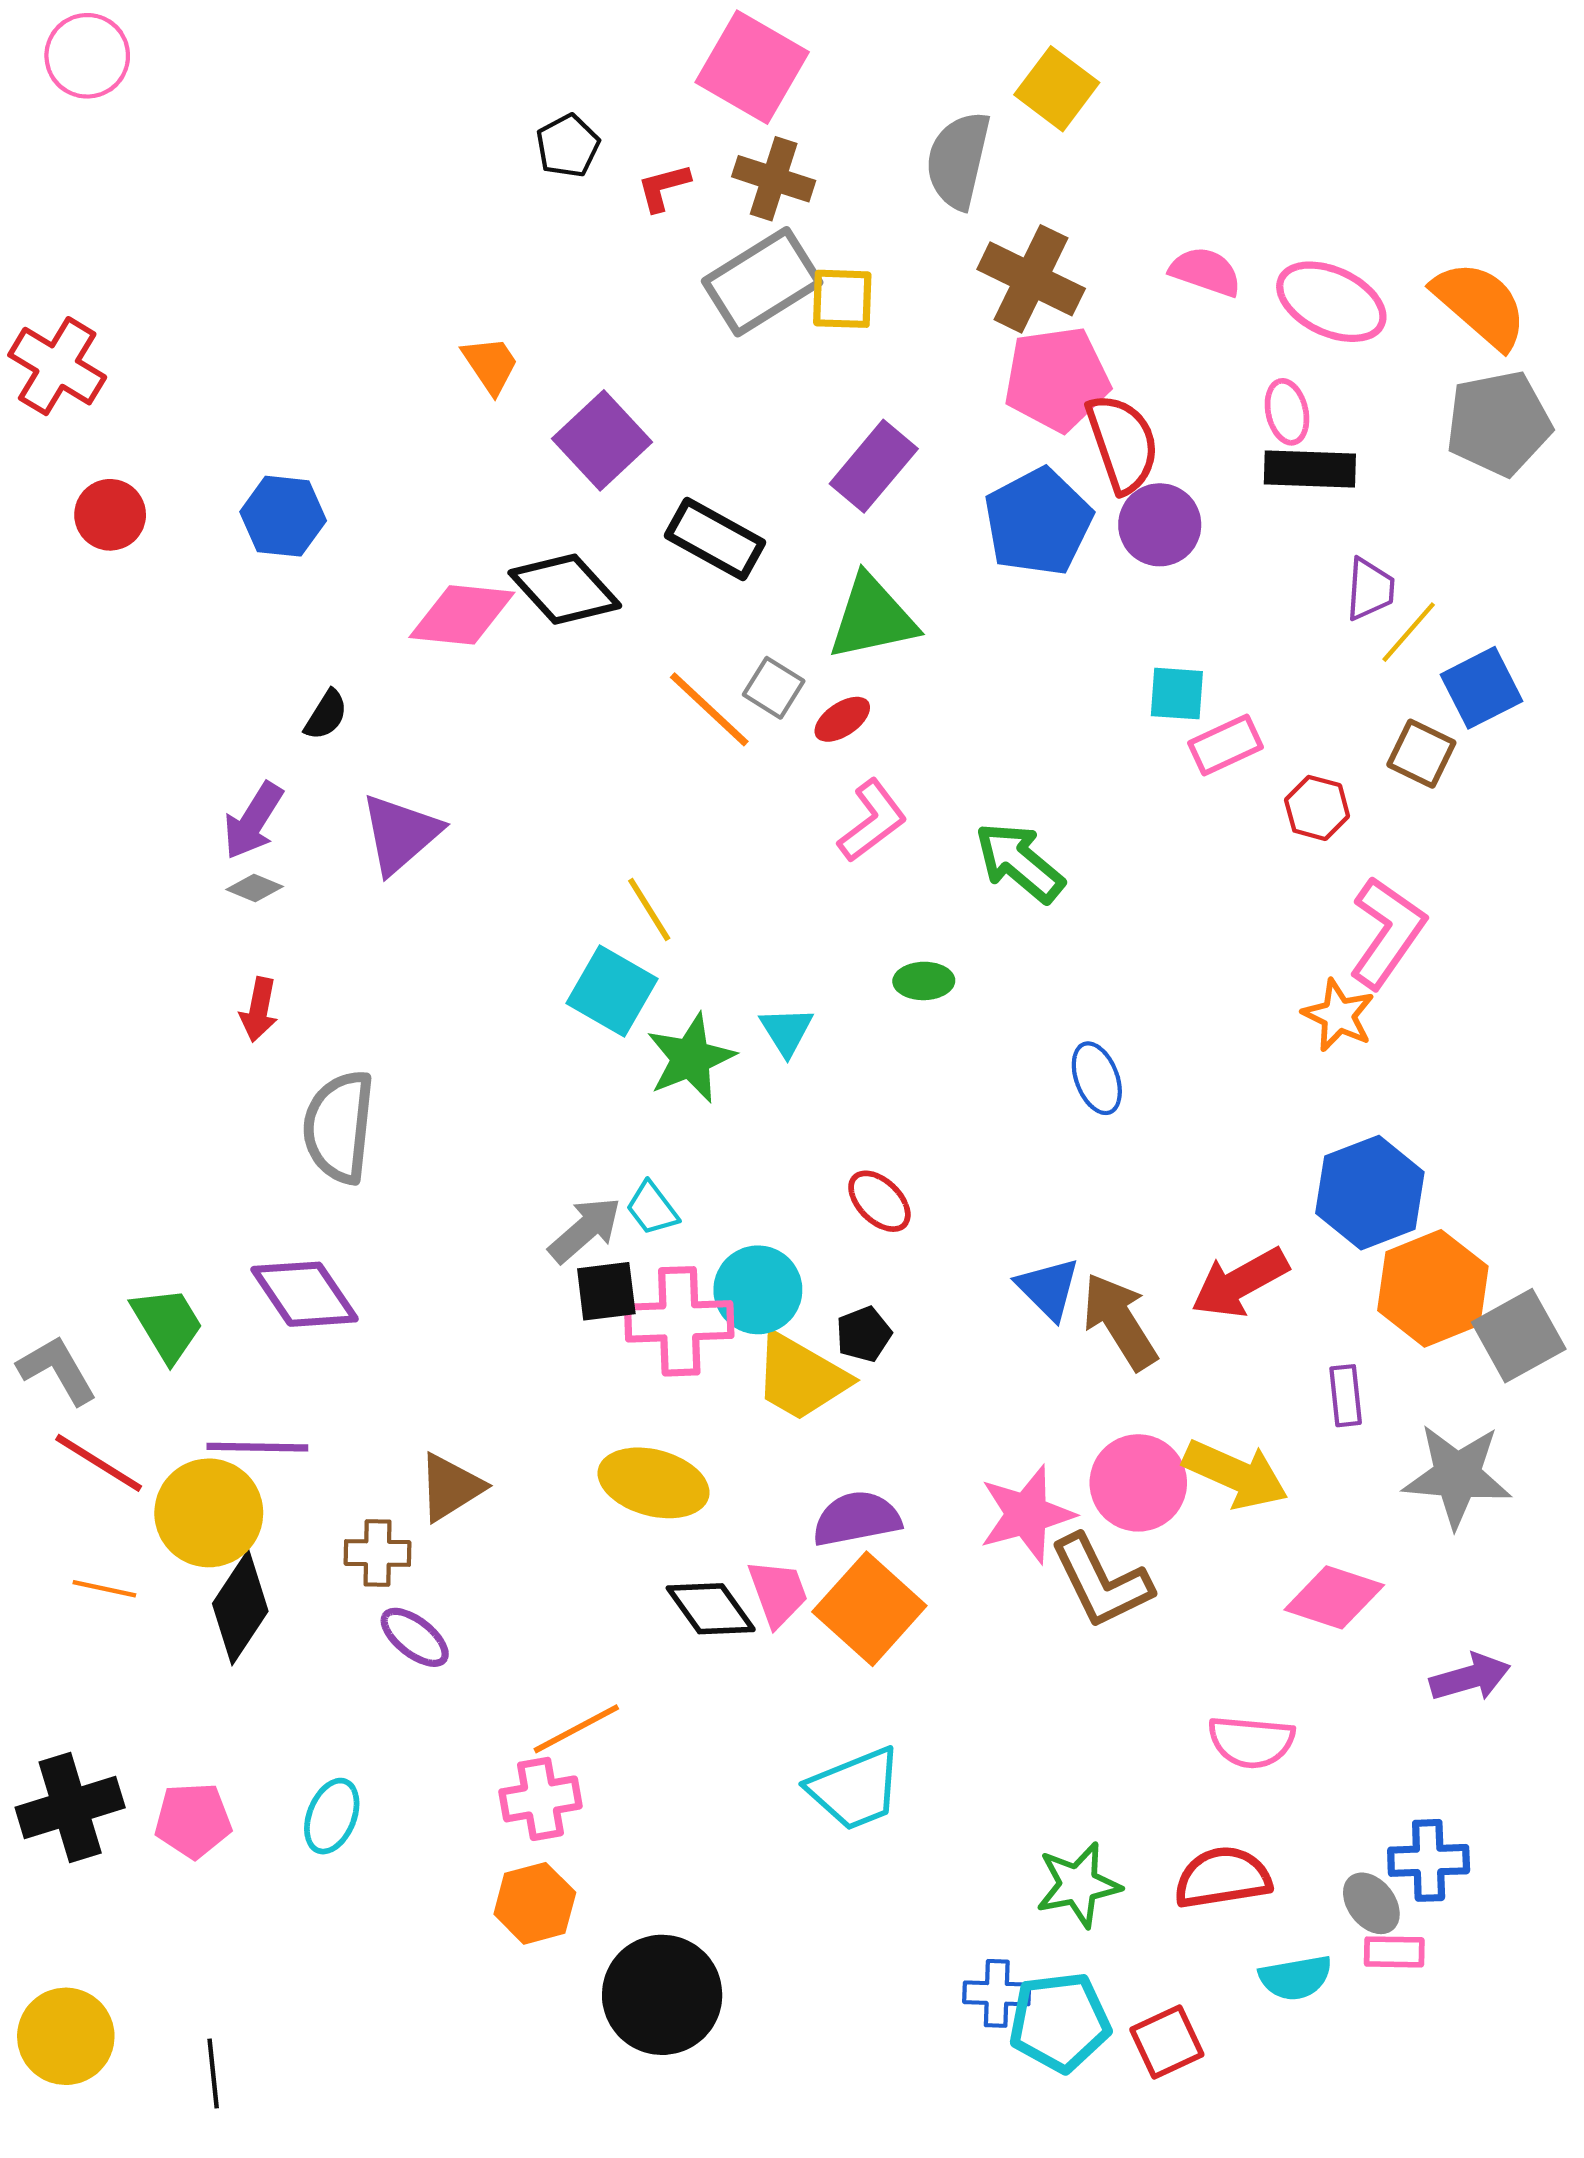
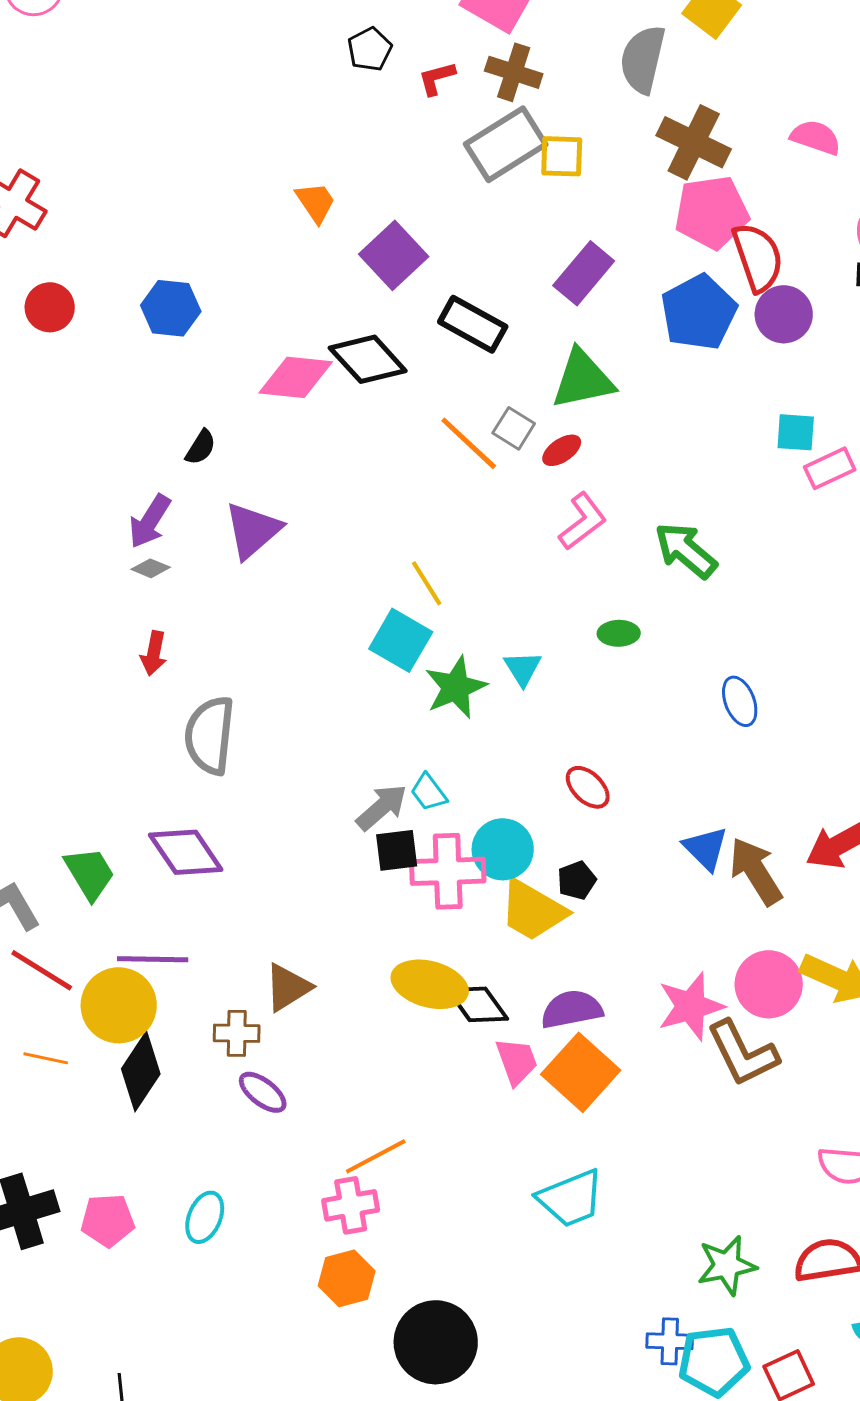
black diamond: (711, 1609) -> (478, 1004), moved

